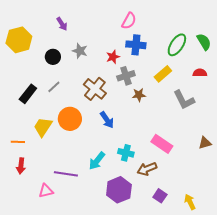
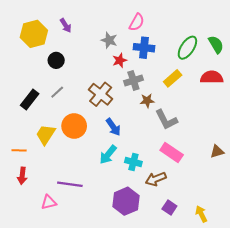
yellow hexagon: (19, 40) -> (34, 34), moved
gray star: (80, 51) -> (109, 40), moved
red semicircle: (200, 73) -> (212, 77), size x1.5
gray L-shape: (184, 100) -> (166, 120), moved
cyan arrow: (97, 161) -> (108, 155), moved

